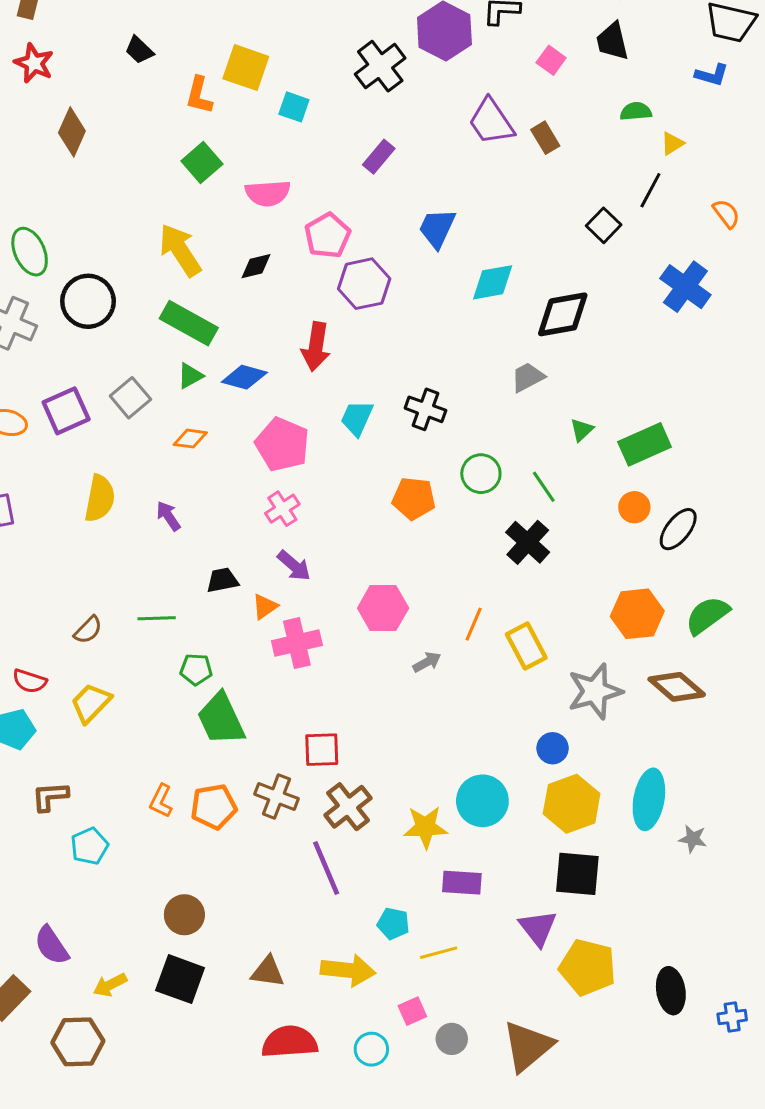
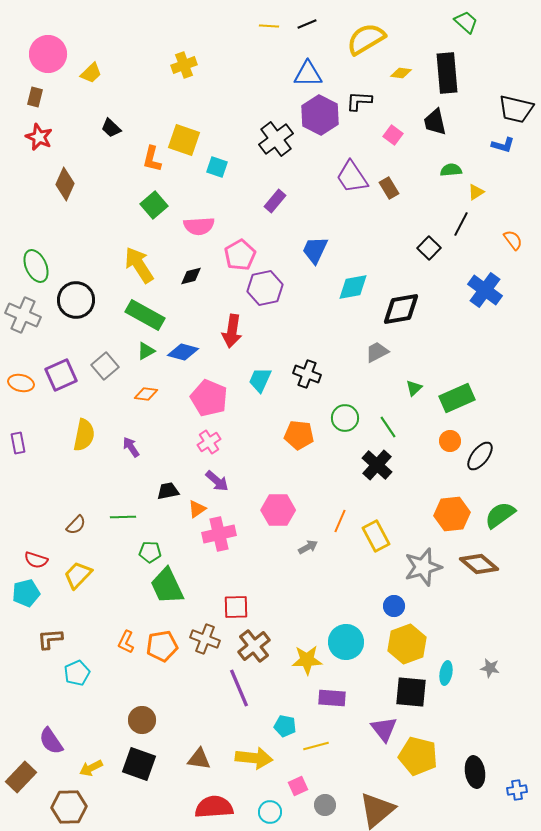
cyan ellipse: (649, 799) -> (446, 673), moved, size x0.6

